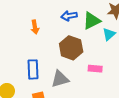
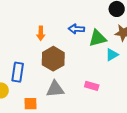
brown hexagon: (71, 48) -> (53, 59), moved
blue rectangle: (33, 69) -> (18, 72), moved

